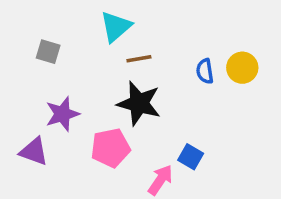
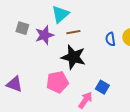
purple star: (62, 114) -> (44, 35), moved

